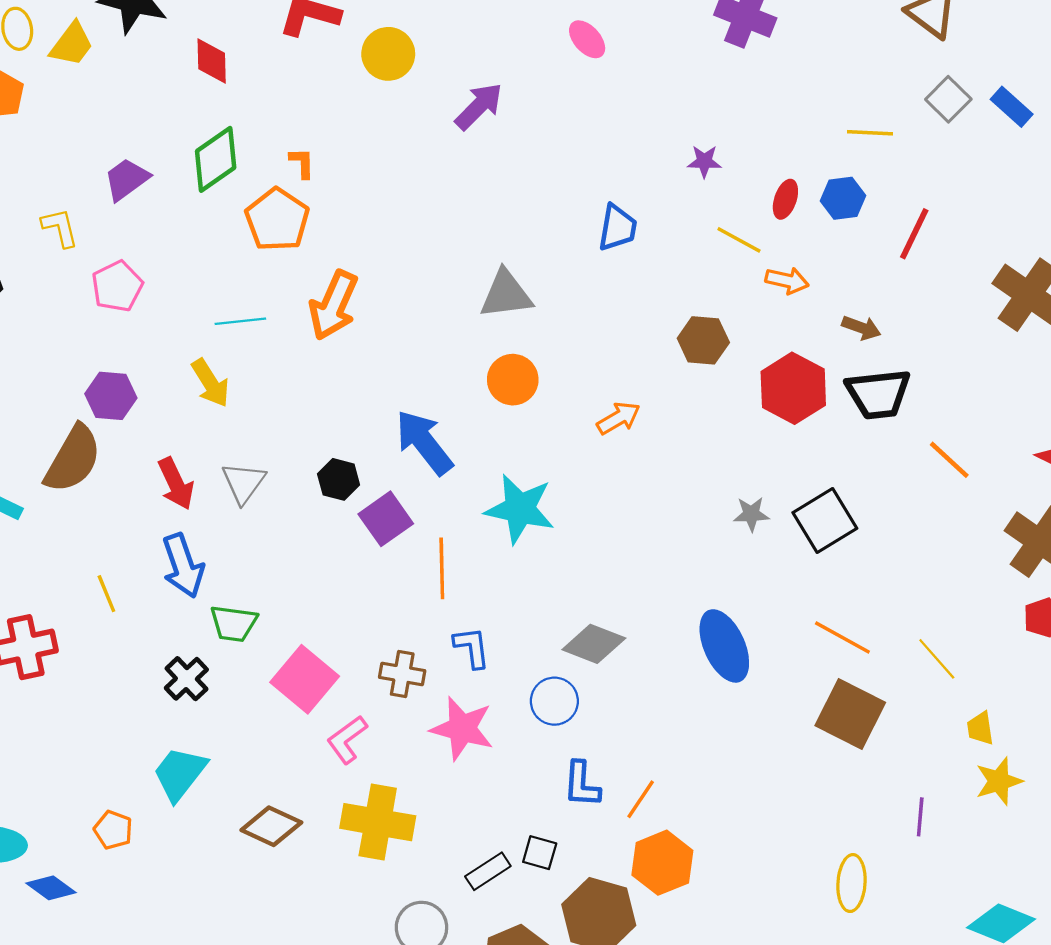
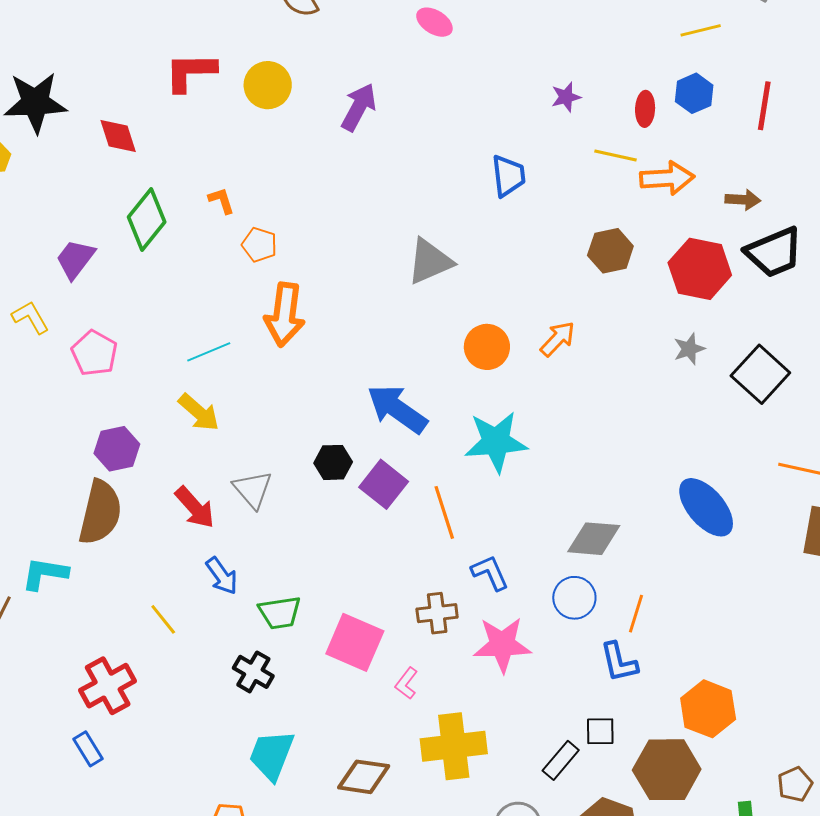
orange pentagon: (277, 220) -> (259, 245), moved, size x0.6
orange arrow: (787, 281) -> (667, 178), size x1.4
orange circle: (513, 380) -> (487, 347), moved
gray star: (751, 514) -> (689, 349), moved
blue arrow: (183, 566) -> (222, 576), size x0.7
pink L-shape: (347, 740) -> (406, 683), size x0.7
orange line: (641, 799) -> (636, 614), moved

